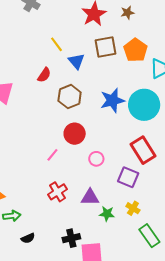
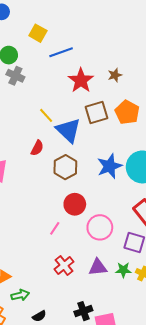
blue triangle: (76, 61) -> (68, 130), size x1.5
pink circle: (96, 159) -> (100, 227), size x1.6
green star: (107, 214) -> (123, 270), moved

